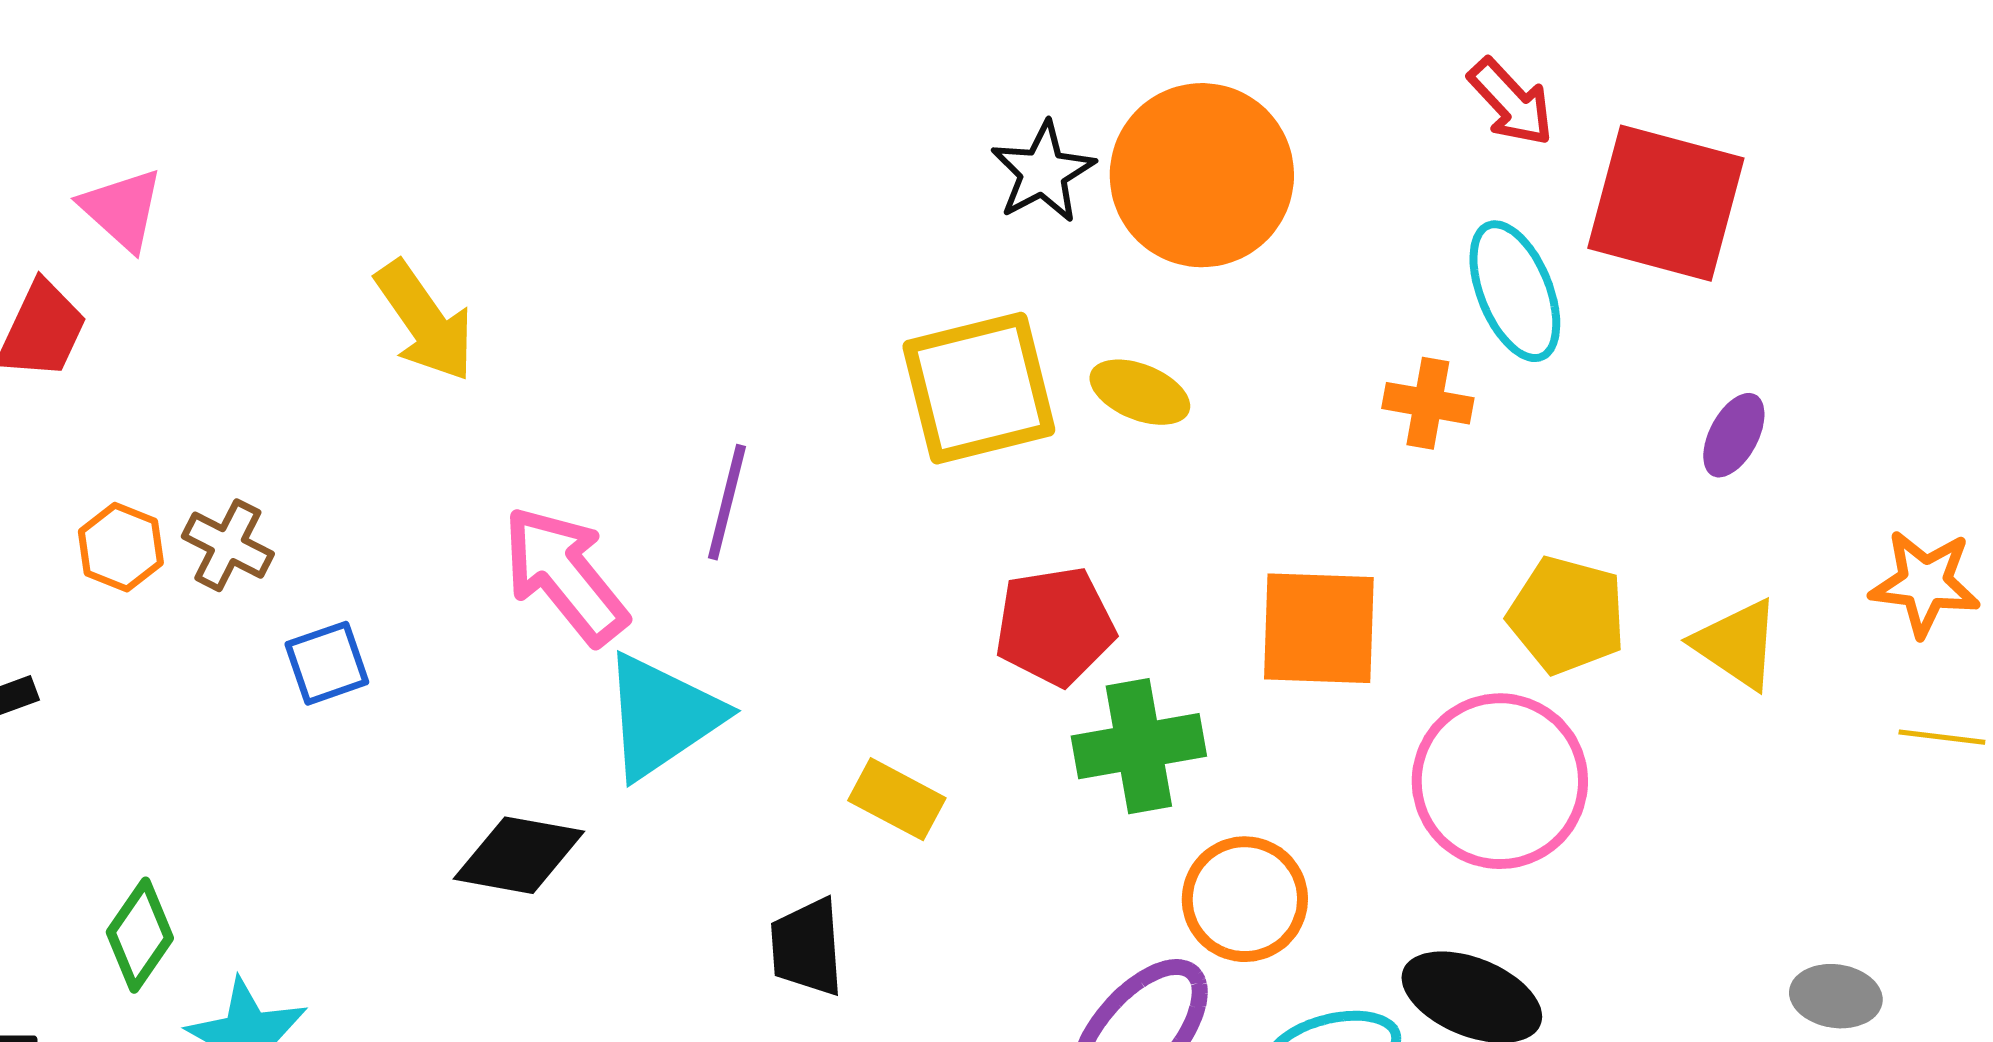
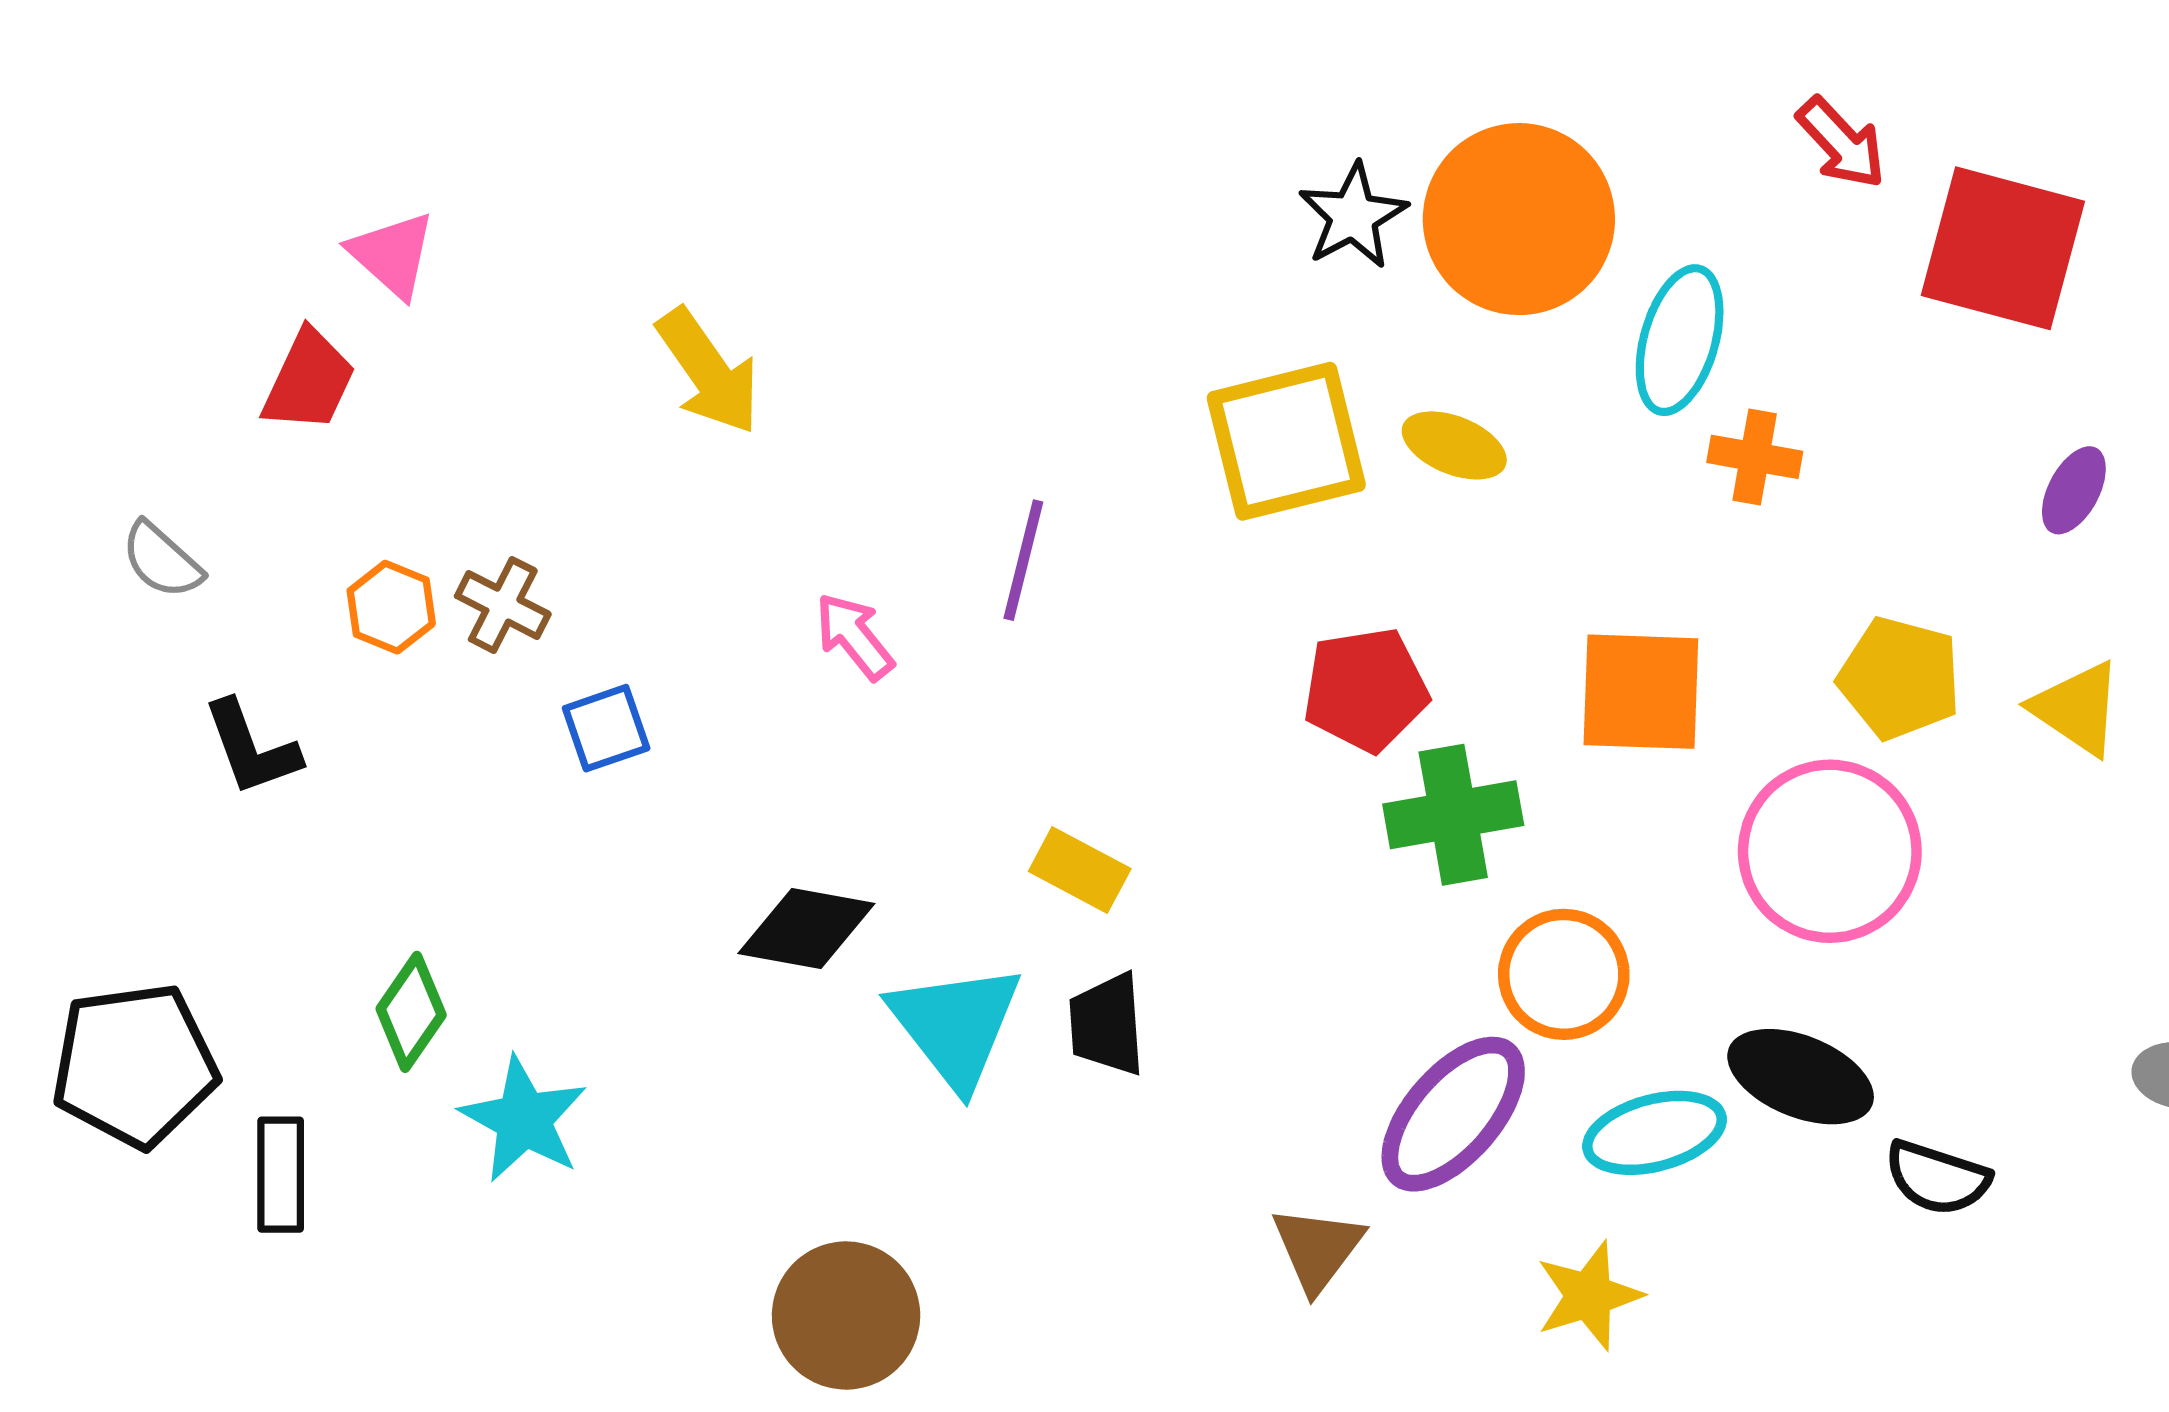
cyan ellipse: (1515, 291) -> (1680, 340), moved, turned 38
pink arrow: (565, 575) -> (854, 636), size x0.6
cyan triangle: (662, 716) -> (956, 1025), moved, turned -34
yellow rectangle: (897, 799) -> (1080, 870), moved

